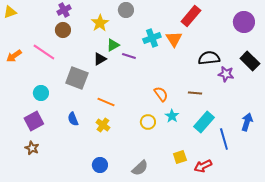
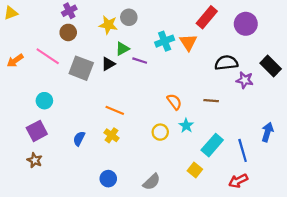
gray circle: (126, 10) -> (129, 17), moved
purple circle: (244, 22) -> (246, 24), moved
yellow star: (100, 23) -> (108, 25), turned -30
gray square: (77, 78) -> (81, 68), moved
blue semicircle: (73, 119) -> (79, 139), moved, turned 48
cyan rectangle: (204, 122) -> (212, 145), moved
yellow square: (180, 157) -> (195, 170), turned -32
red arrow: (203, 166) -> (238, 181), moved

